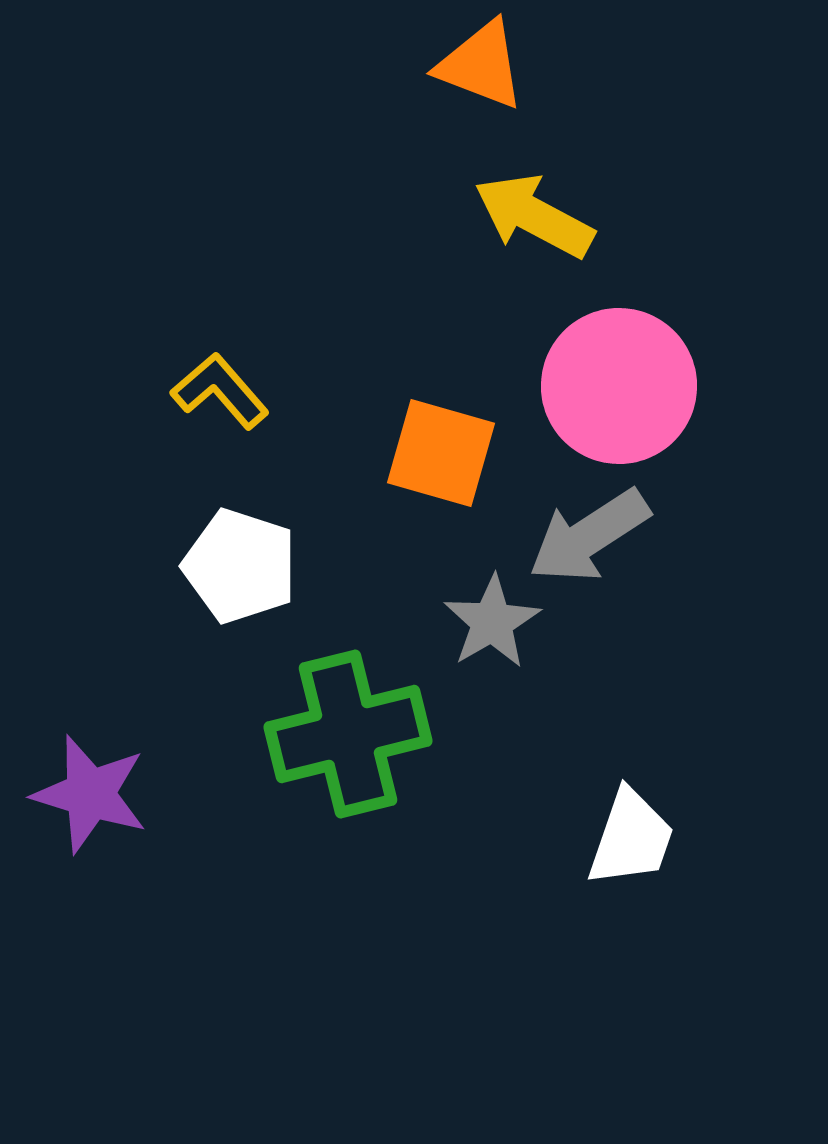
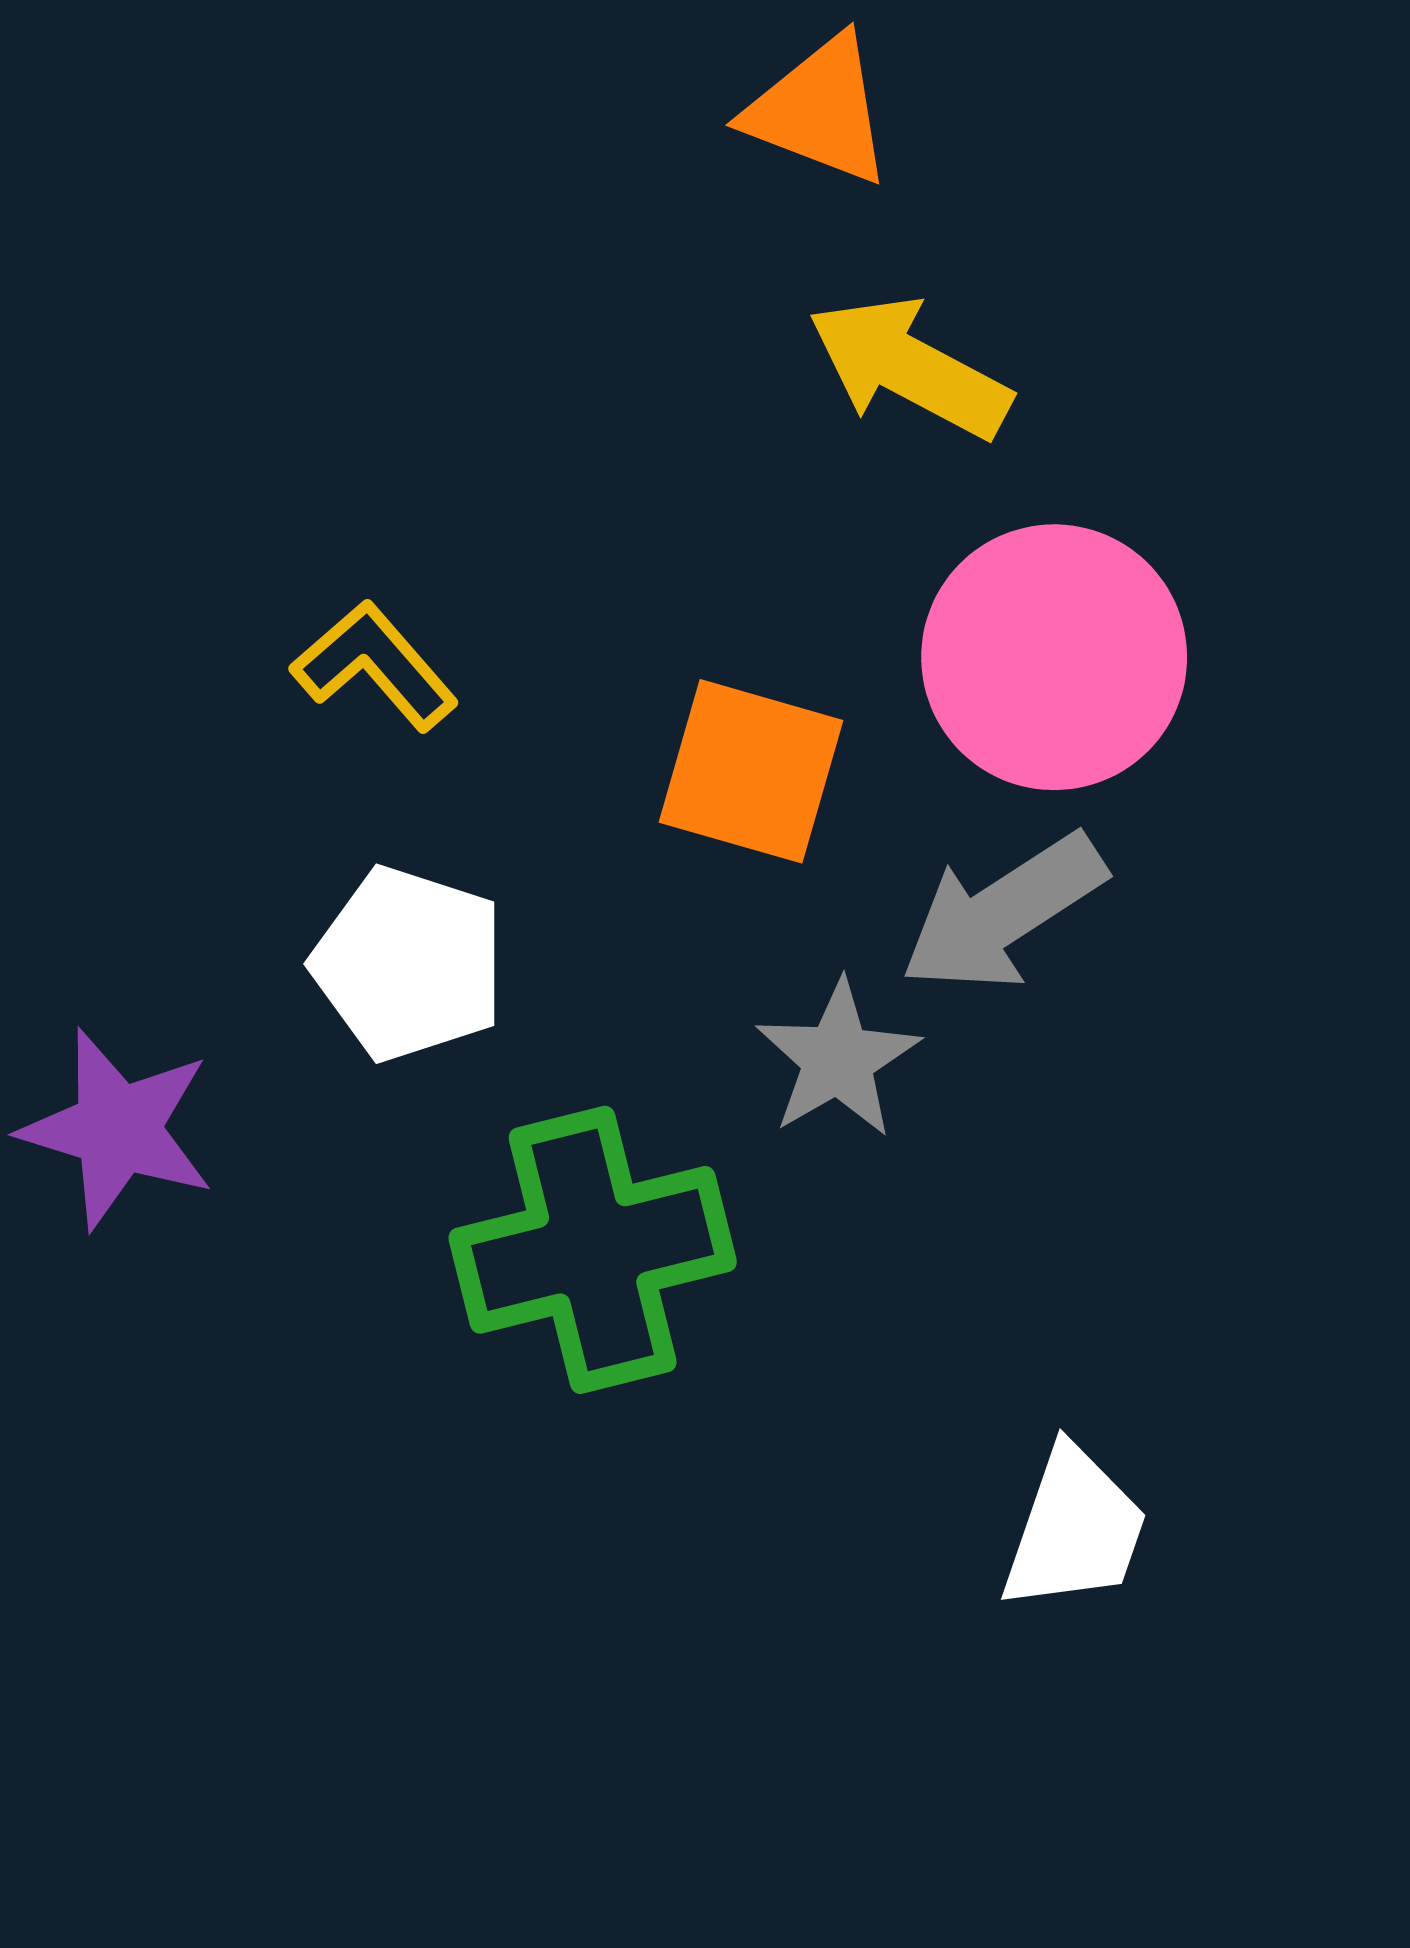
purple star: (90, 794) -> (117, 1129), moved
white trapezoid: (631, 838) -> (1075, 1529), moved

